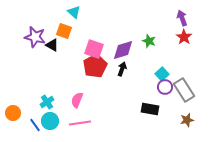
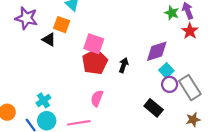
purple star: (35, 37) -> (26, 18), moved
green star: (149, 41) -> (172, 13), moved
purple diamond: (123, 50) -> (157, 51), moved
pink semicircle: (77, 100) -> (97, 98), moved
black rectangle: (150, 109) -> (154, 108), turned 30

